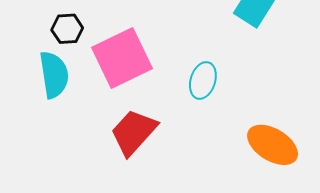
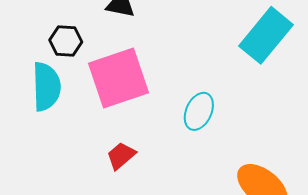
red trapezoid: (134, 132) -> (121, 156), size x0.6

